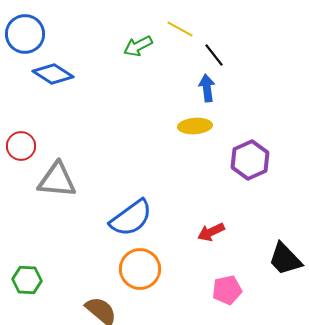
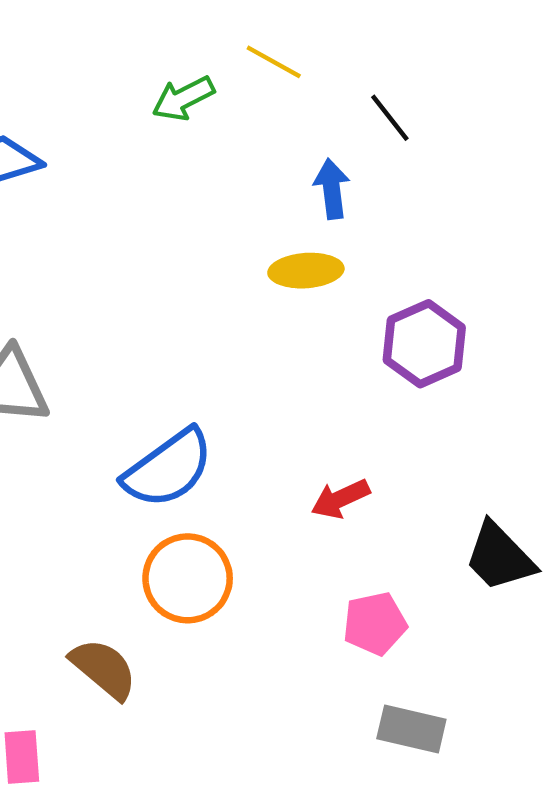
black line: (214, 55) -> (390, 118), moved

